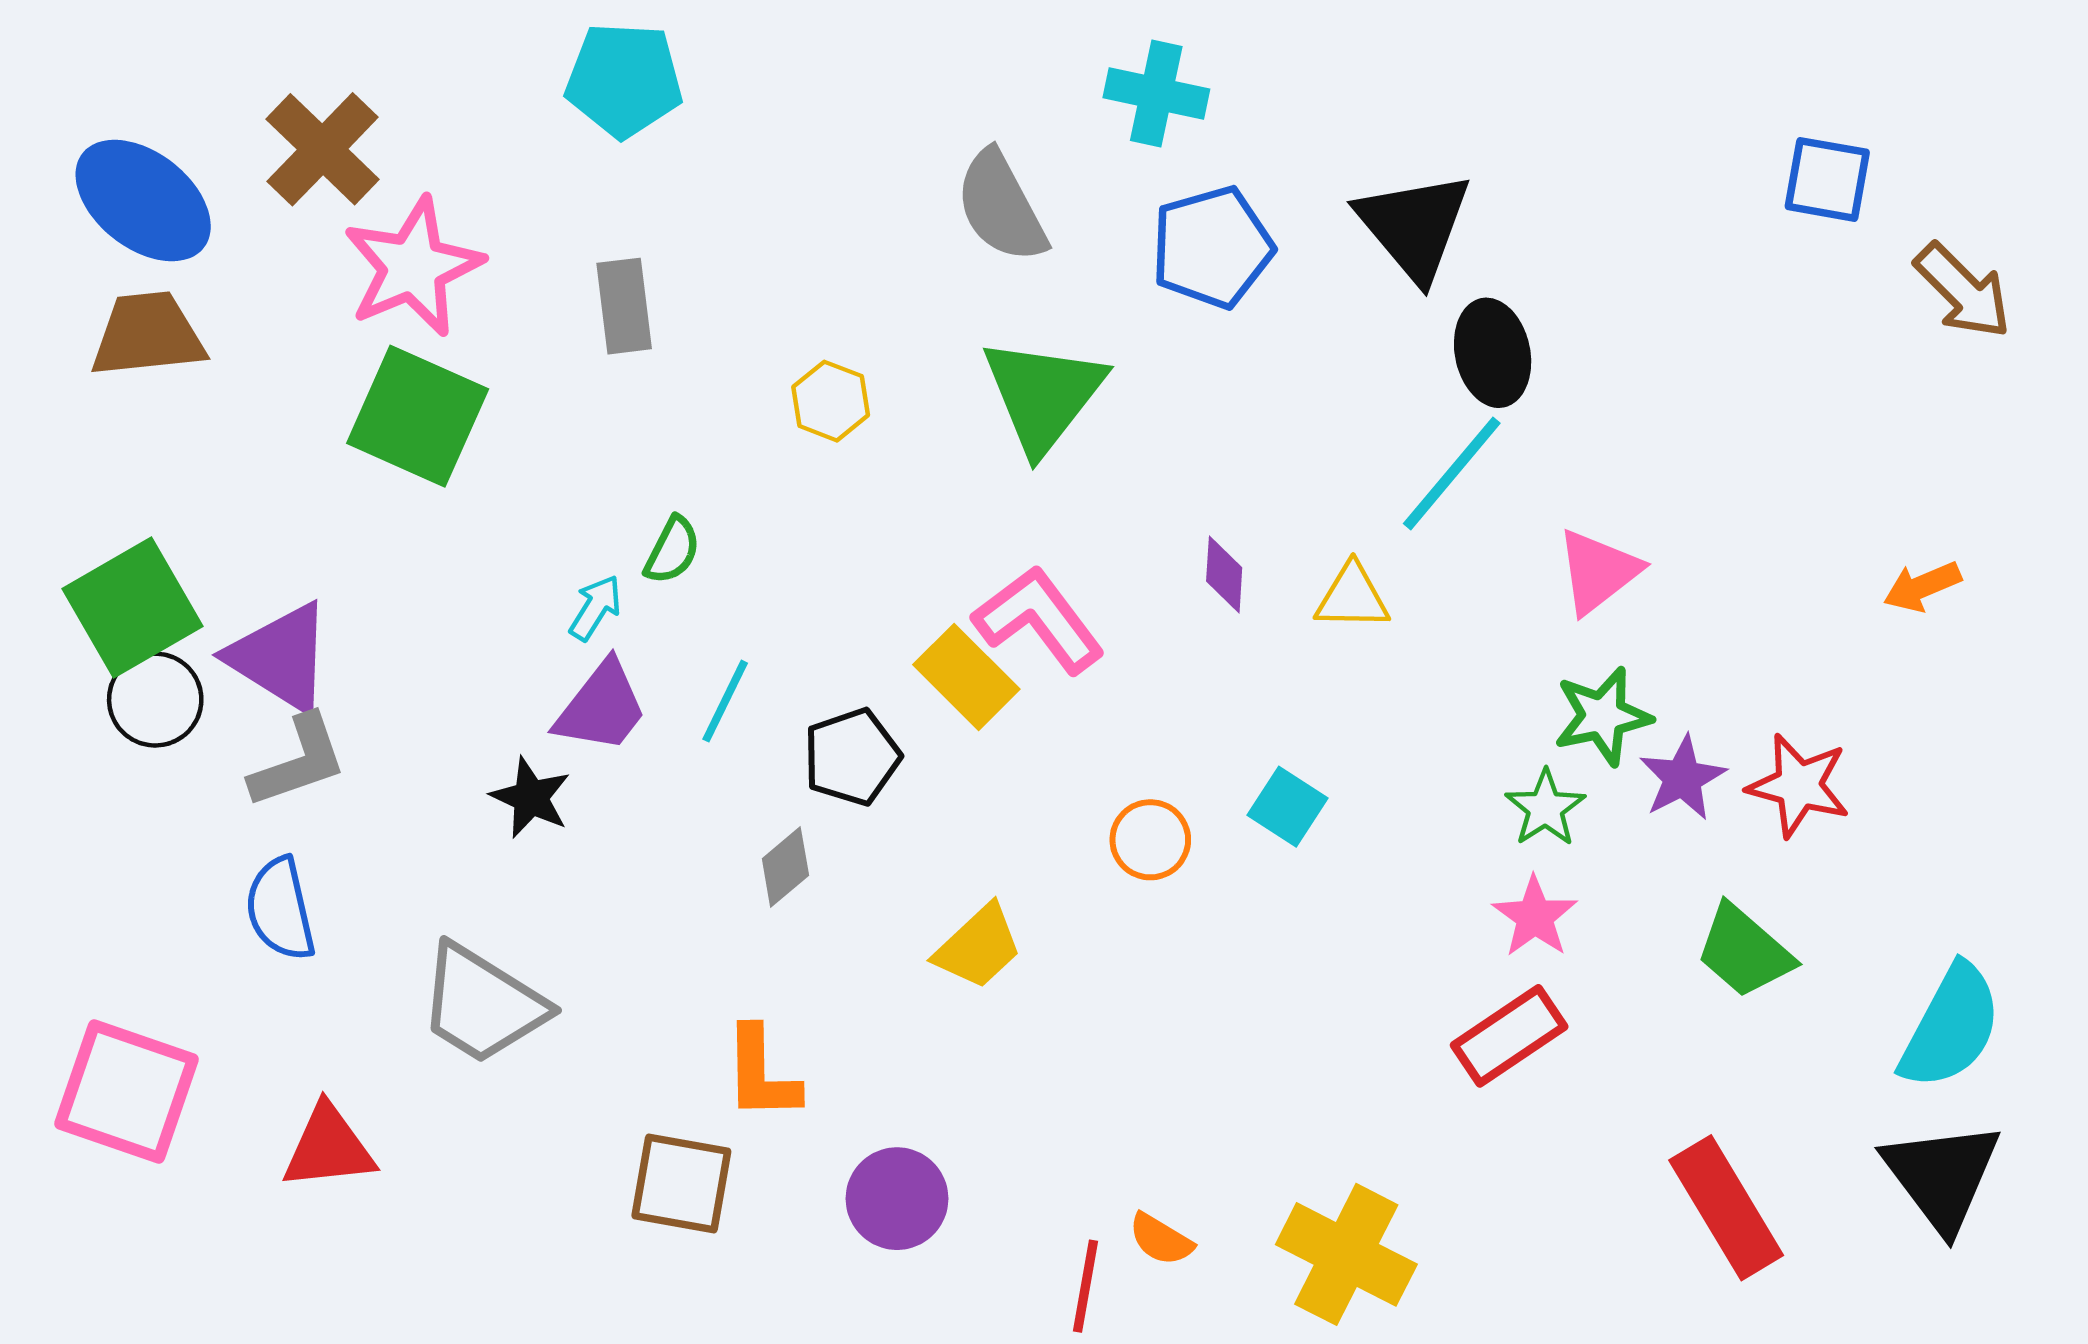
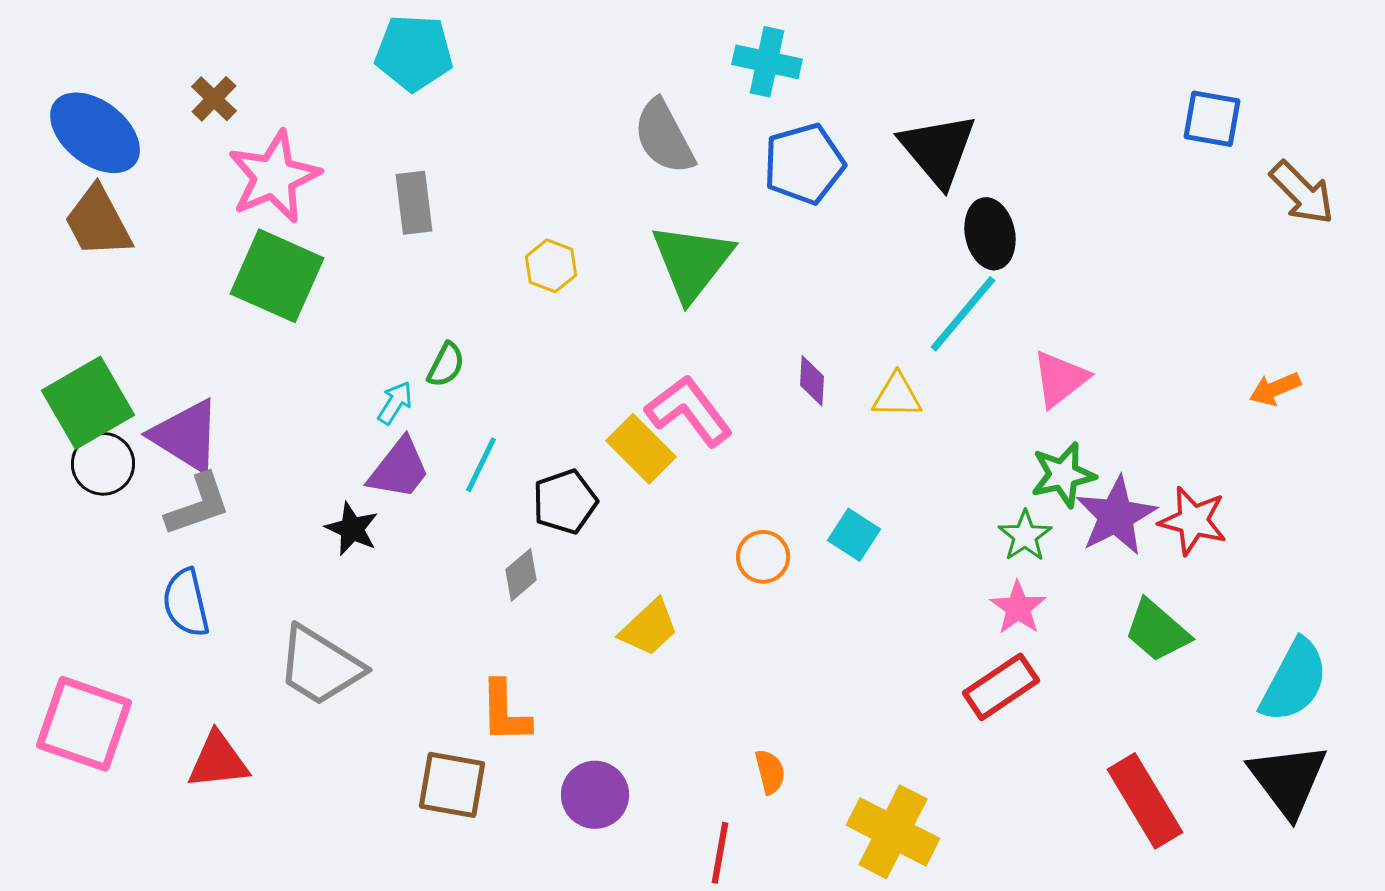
brown cross: (323, 149) -> (214, 99), size x0.6
brown trapezoid: (148, 335) -> (98, 222), turned -112
purple star: (1683, 778) -> (1116, 516), size x1.4
orange semicircle: (1161, 1239) -> (770, 772), moved, turned -135

